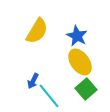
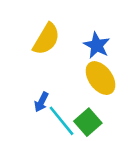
green square: (86, 89) -> (88, 122), moved

